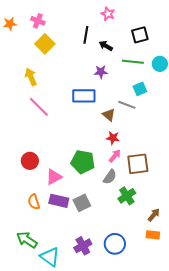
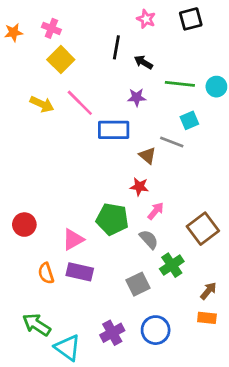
black square: (140, 35) -> (191, 19), moved
yellow arrow: (31, 77) -> (42, 104), turned 138
pink line: (39, 107) -> (80, 103), moved
red star: (113, 138) -> (139, 187), moved
red circle: (30, 161) -> (24, 225), moved
brown square: (138, 164) -> (203, 229), moved, turned -30
gray semicircle: (110, 177) -> (149, 239), turned -77
gray square: (82, 203) -> (138, 284), moved

